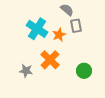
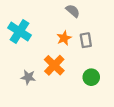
gray rectangle: (76, 26) -> (86, 40), moved
cyan cross: (37, 29) -> (19, 32), moved

